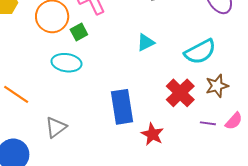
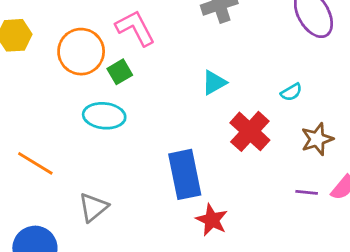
cyan semicircle: (200, 52) -> (291, 92), size x0.5
red cross: (180, 93) -> (250, 131), moved
red star: (152, 134) -> (212, 220), moved

